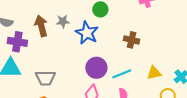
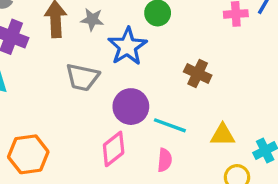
cyan line: (122, 74) -> (170, 125), turned 30
gray trapezoid: (45, 78) -> (82, 77), moved

